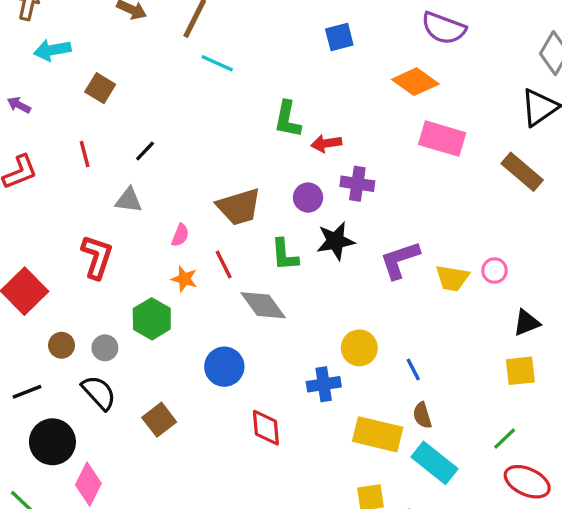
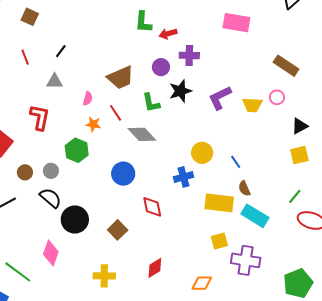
brown rectangle: (522, 172) -> (286, 66), moved
brown square: (159, 420) -> (118, 230), moved
black circle: (52, 442) -> (75, 220), moved

